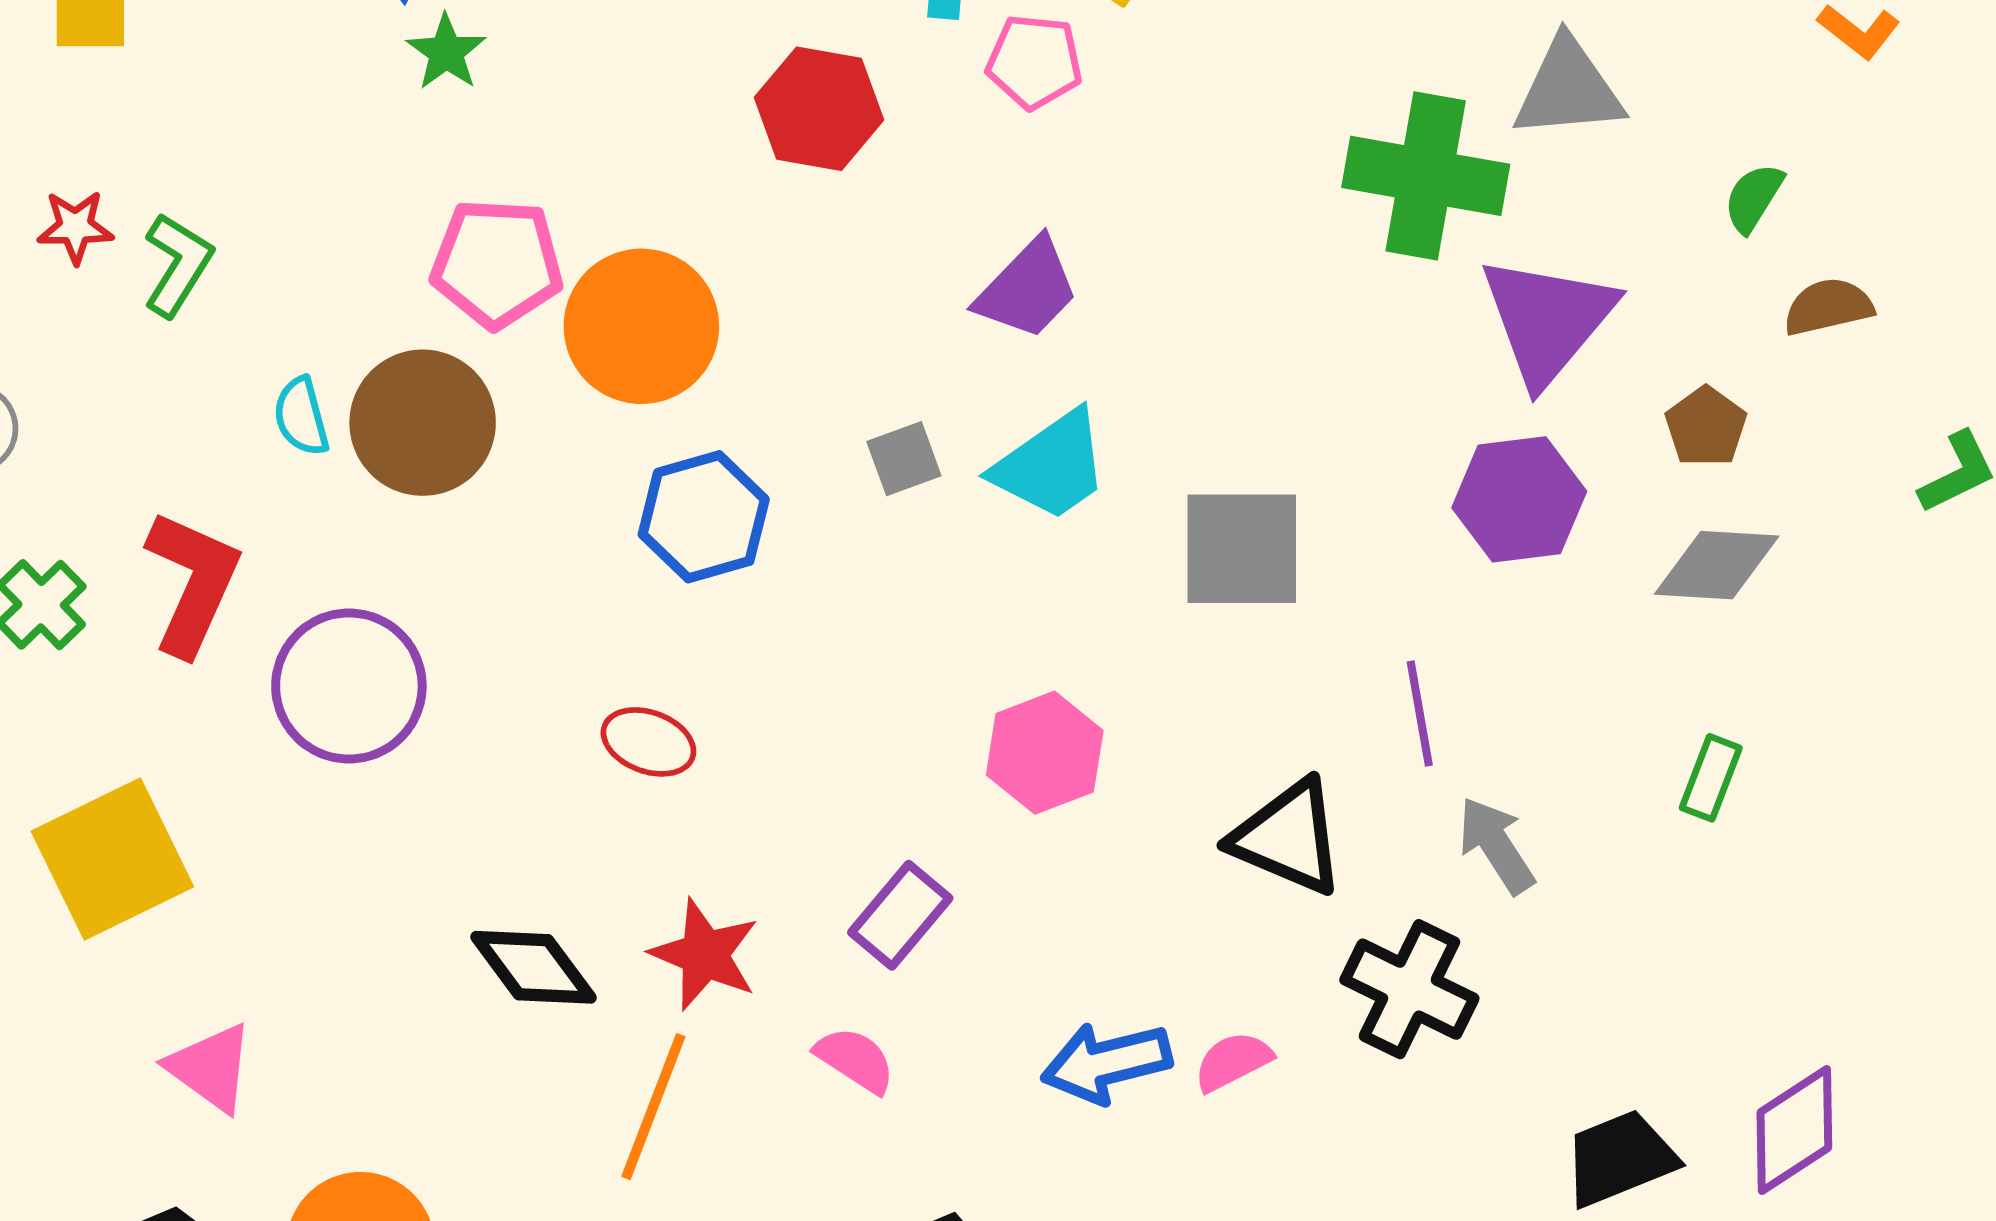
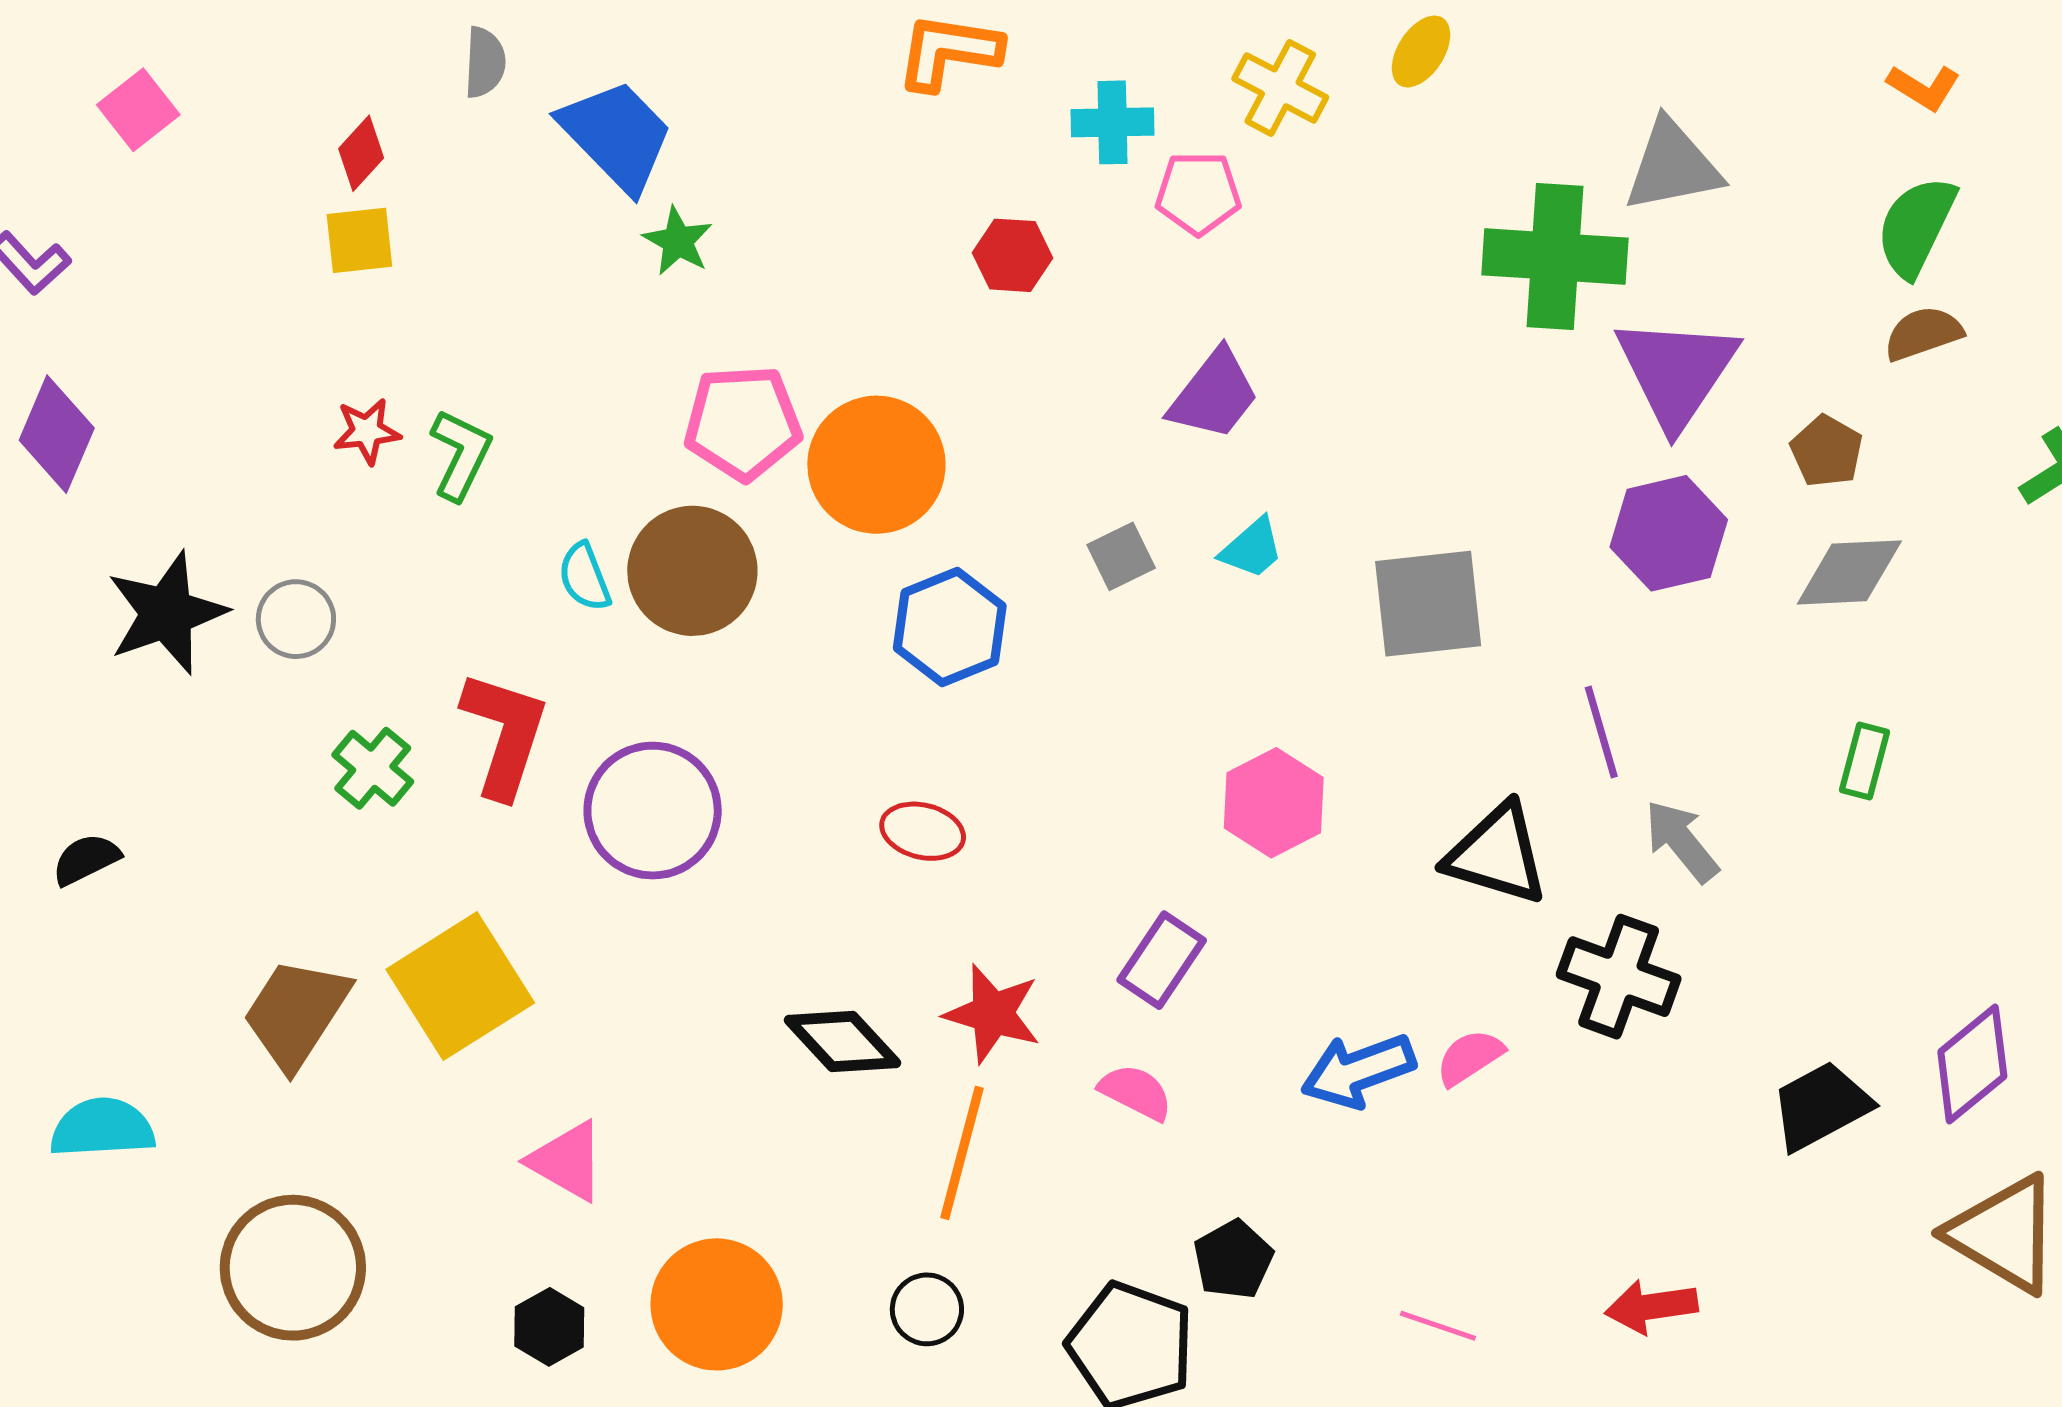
red hexagon: (819, 109) -> (1013, 255), size x0.7
green semicircle: (1754, 198) -> (1916, 227), moved, size x1.6
cyan trapezoid: (1051, 466) -> (1252, 548), size x0.6

